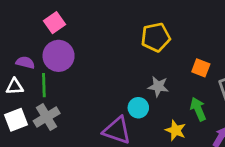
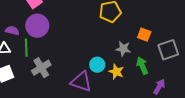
gray star: (158, 86) -> (123, 49), moved
gray cross: (47, 117) -> (41, 68), moved
yellow star: (176, 130) -> (116, 72), moved

